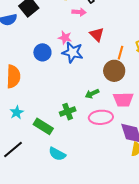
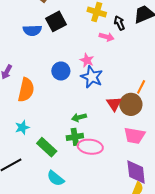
red triangle: (97, 34) -> (114, 104), moved
green arrow: (92, 94) -> (79, 117), moved
pink ellipse: (101, 117) -> (90, 147), moved

